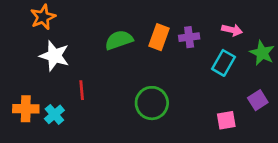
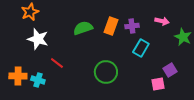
cyan rectangle: (223, 63) -> (141, 48), moved
red line: (82, 90) -> (57, 63), turned -48
purple square: (258, 100) -> (170, 70), moved
cyan cross: (54, 114) -> (38, 80), turned -32

